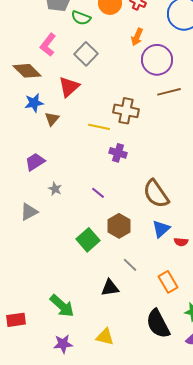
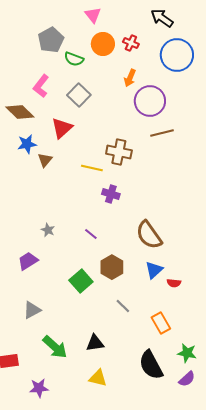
purple trapezoid: (35, 162) -> (28, 261), moved
gray triangle: (29, 212) -> (32, 310), moved
black triangle: (110, 288) -> (95, 343), moved
purple star: (63, 344) -> (39, 388), moved

